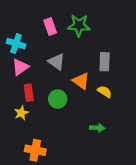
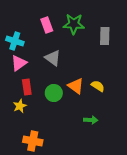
gray rectangle: (105, 62) -> (105, 36), moved
orange triangle: (81, 81) -> (76, 86), moved

